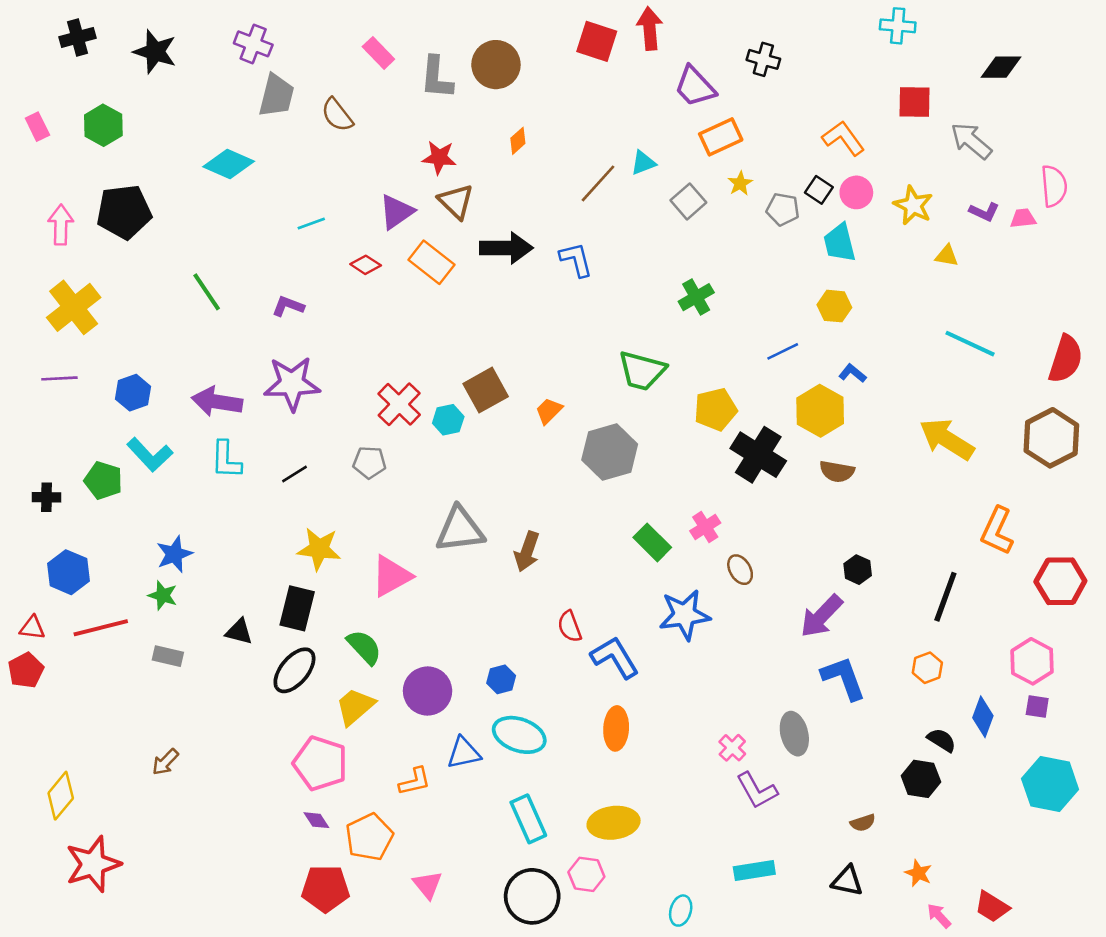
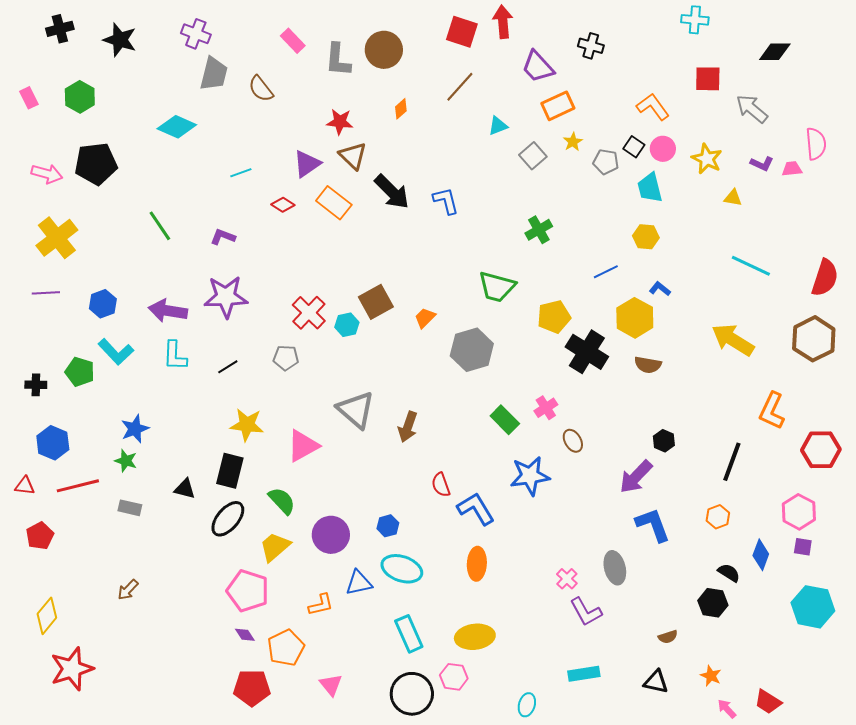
brown line: (598, 183) -> (460, 87), moved
pink arrow: (61, 225) -> (47, 174), turned 104
black arrow: (506, 248) -> (392, 192), turned 45
gray triangle: (460, 530) -> (356, 410), turned 48
red pentagon: (26, 670) -> (40, 536), moved

